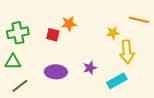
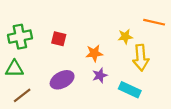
orange star: (69, 24) -> (94, 53), moved
purple ellipse: (56, 72) -> (62, 80), turned -30
cyan rectangle: (117, 81) -> (130, 90), turned 54

